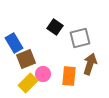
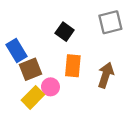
gray square: (80, 38) -> (110, 22), moved
orange rectangle: (69, 76) -> (73, 66), moved

